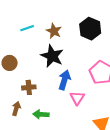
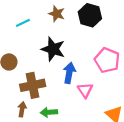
brown star: (54, 31) -> (57, 14), moved
brown cross: (29, 87) -> (33, 85), size x1.6

